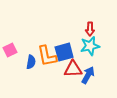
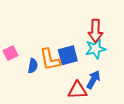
red arrow: (90, 29) -> (95, 31), size x1.5
red triangle: (73, 69) -> (77, 90), moved

